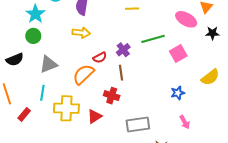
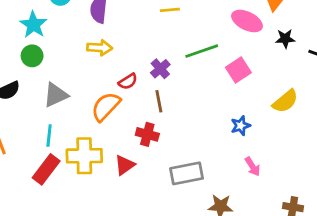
red rectangle: (24, 114) -> (46, 169), moved, size x1.5

